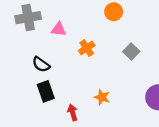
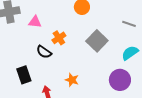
gray square: (131, 52) -> (97, 41), size x1.5
black semicircle: (41, 64) -> (44, 52), moved

